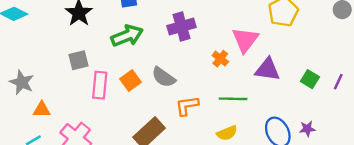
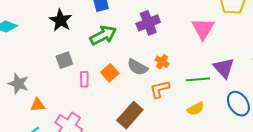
orange cross: (220, 59) -> (162, 62), moved
purple triangle: (267, 69) -> (224, 68), moved, turned 45
pink rectangle: (100, 85) -> (84, 79), size x0.7

